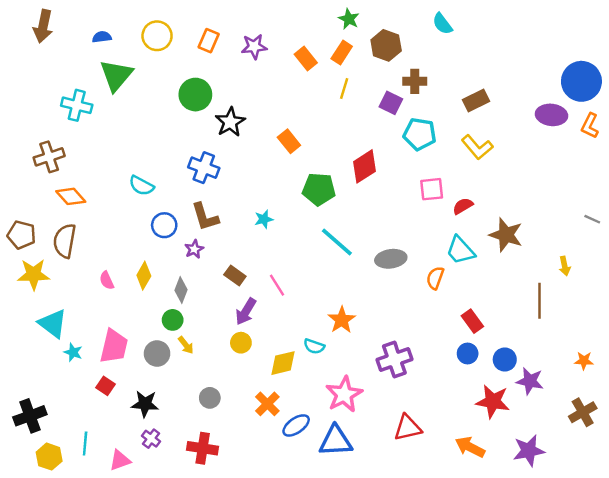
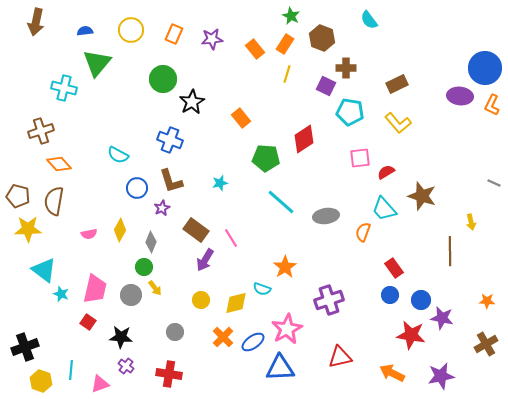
brown rectangle: (235, 276) -> (196, 230), size x1.4
pink semicircle: (107, 280) -> (89, 234), turned -77
yellow circle: (241, 343) -> (201, 300), moved
blue ellipse: (296, 425) -> (253, 342), moved

